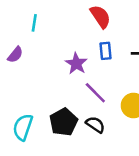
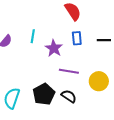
cyan line: (34, 23) -> (33, 36), moved
purple line: (95, 93) -> (69, 71), turned -36

